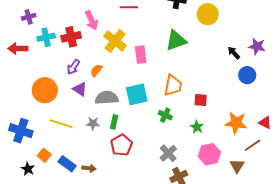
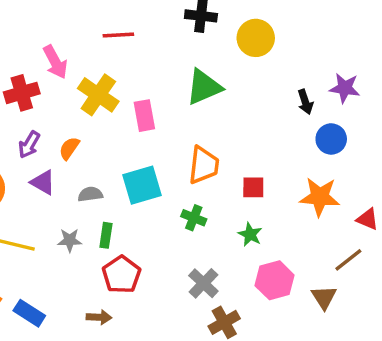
black arrow: (234, 53) -> (305, 102), turned -152
gray semicircle: (107, 98) -> (90, 194), size x0.6
orange star: (236, 123) -> (320, 197), moved
brown arrow: (89, 168) -> (99, 317), moved

